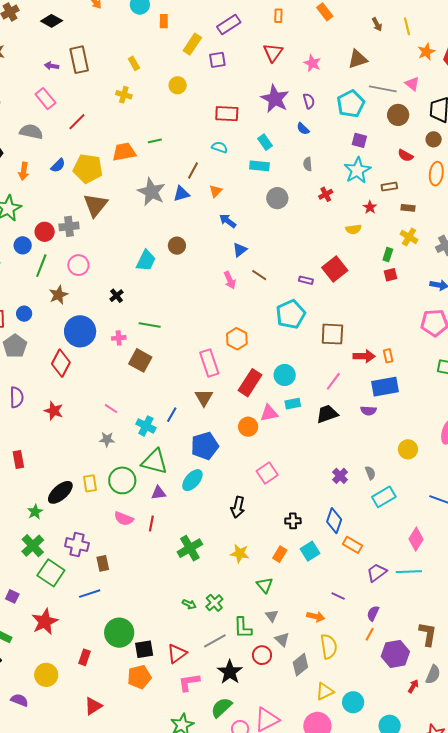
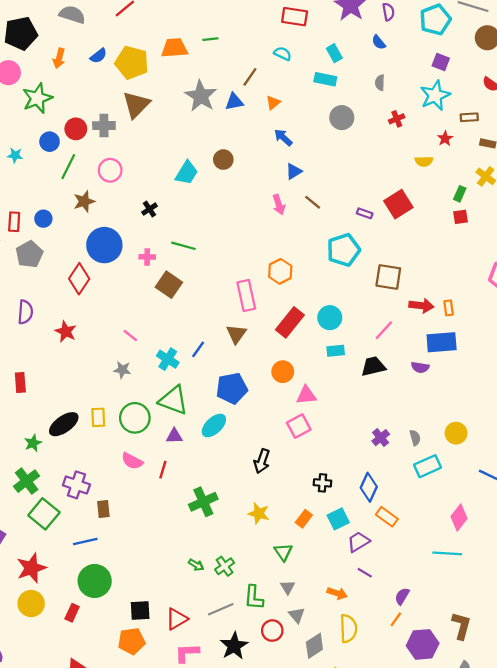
pink triangle: (269, 413) -> (306, 395), moved
yellow circle: (408, 449) -> (456, 433), moved
purple trapezoid: (377, 573) -> (358, 542), moved
green circle: (119, 633) -> (95, 581), moved
yellow circle: (46, 675) -> (31, 604), moved

